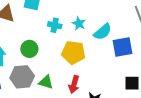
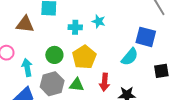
cyan semicircle: (103, 32) -> (130, 57), moved
blue square: (122, 47) -> (146, 37), turned 35
yellow pentagon: (73, 52) -> (84, 57), moved, turned -30

